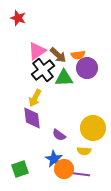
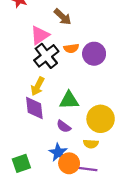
brown arrow: (58, 55) -> (63, 17), moved
orange semicircle: (78, 55) -> (71, 48), moved
green triangle: (64, 78) -> (69, 100), moved

